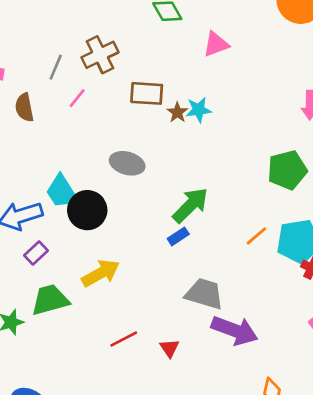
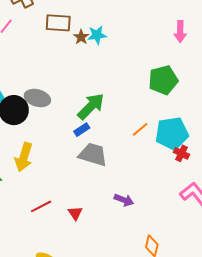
gray ellipse: (127, 163) -> (37, 98), moved
yellow arrow: (101, 273) -> (24, 157), turned 136
gray trapezoid: (204, 294) -> (93, 154), moved
purple arrow: (235, 330) -> (124, 200), size x0.6

